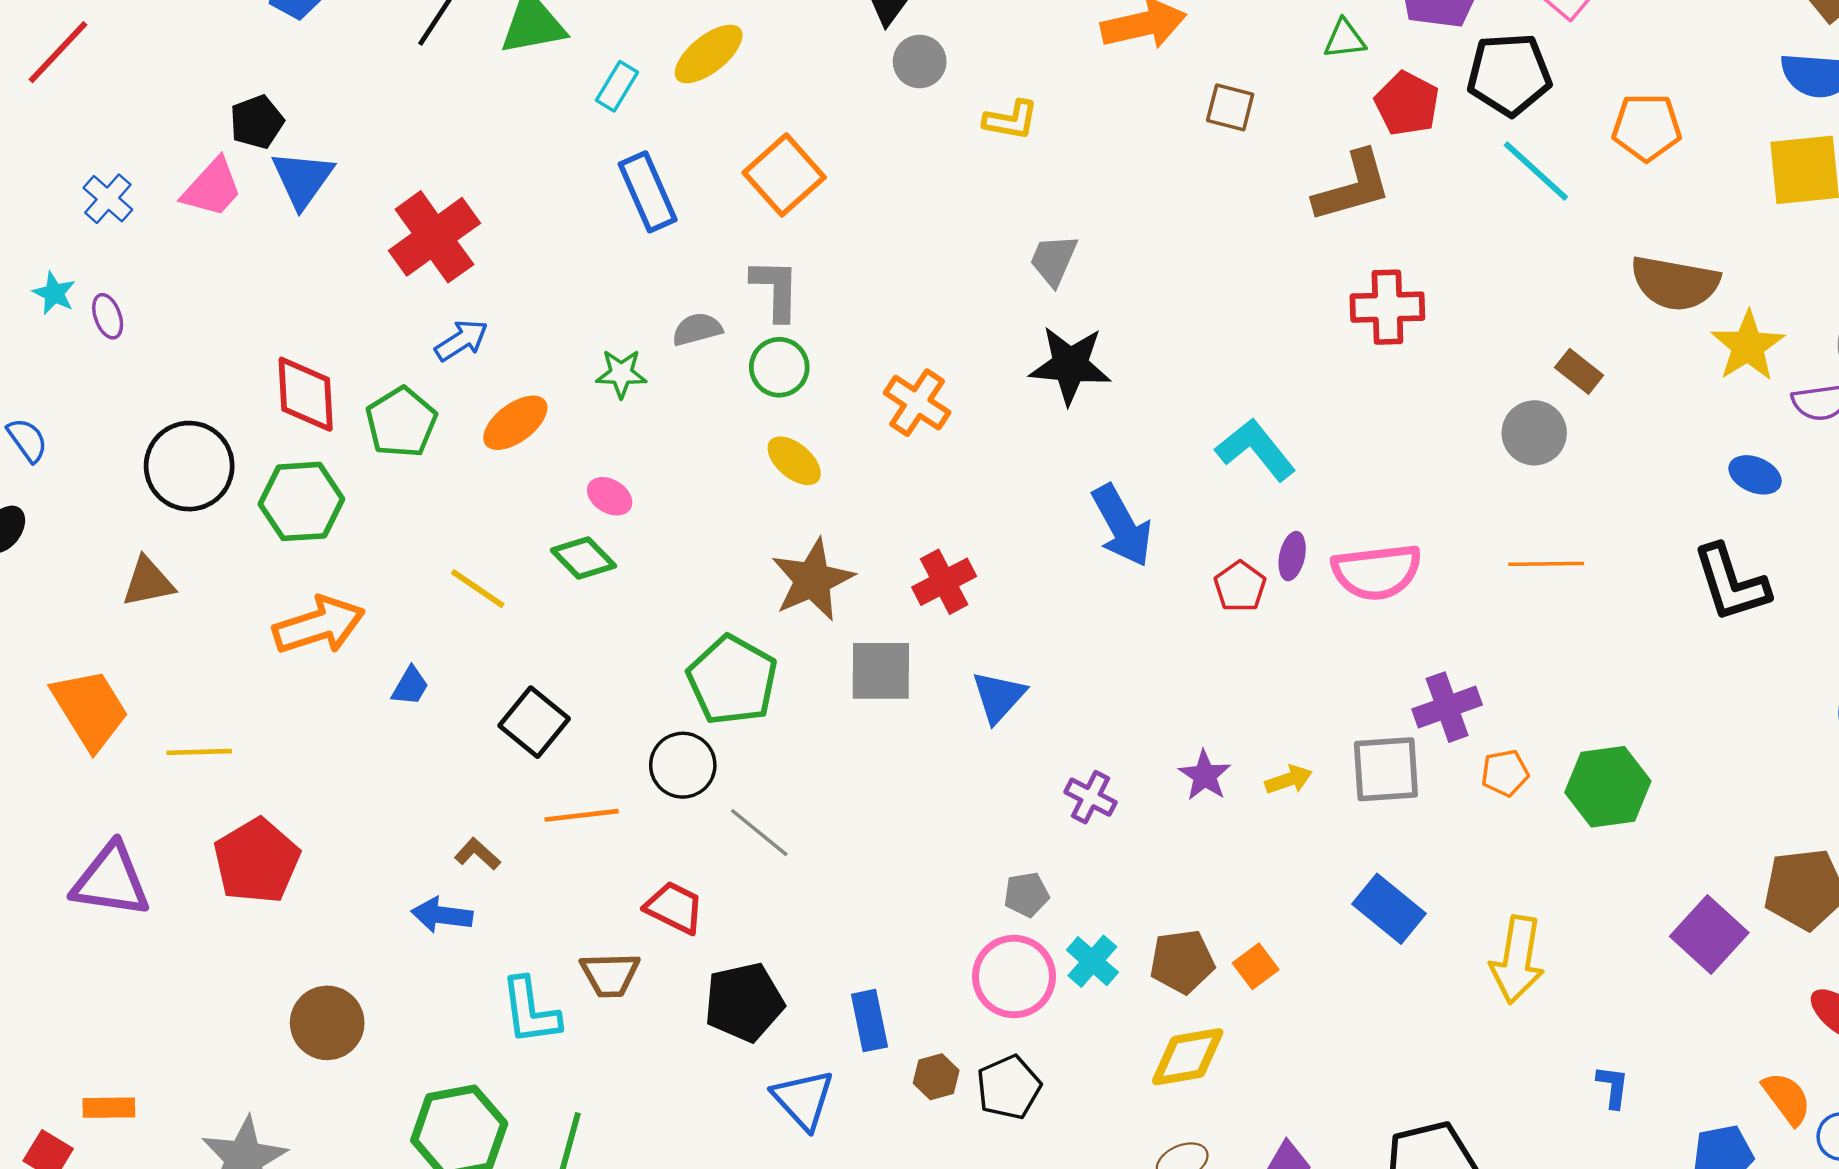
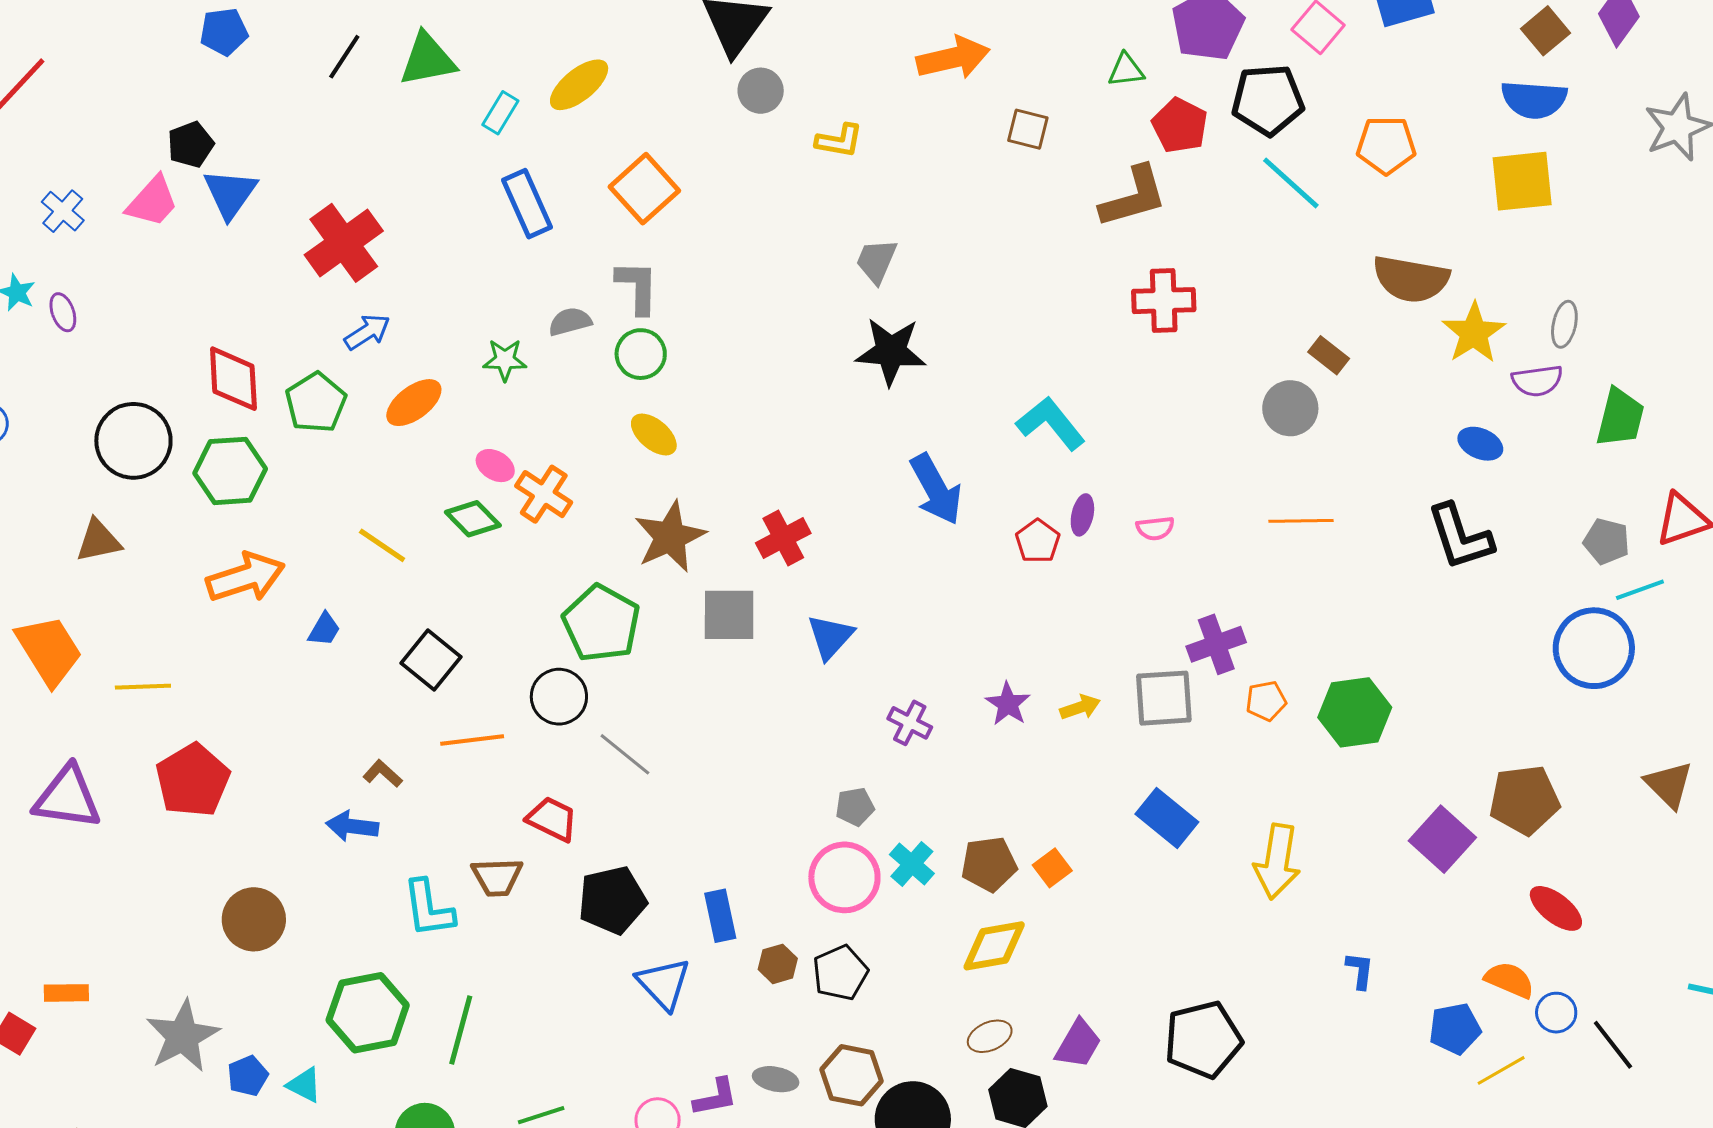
orange cross: (917, 403) -> (544, 494), moved
pink semicircle: (1377, 572) -> (1155, 528), size x0.5
orange semicircle: (1787, 1098) -> (1510, 980), turned -30

